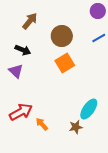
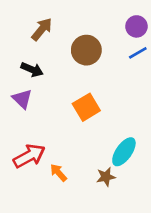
purple circle: (98, 11) -> (136, 26), moved
orange square: (65, 63) -> (86, 107), moved

